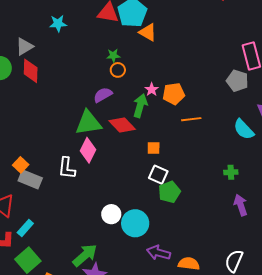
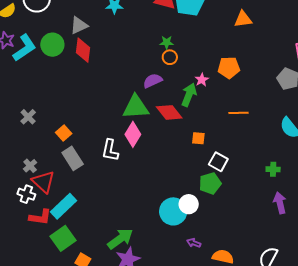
orange triangle: (148, 32) -> (243, 19), moved, turned -42
orange pentagon: (174, 94) -> (229, 68), moved
orange square: (21, 165) -> (64, 133), moved
white square: (158, 175) -> (218, 162), moved
gray rectangle: (30, 179) -> (73, 158), turned 30
white circle: (111, 214) -> (189, 204), moved
cyan rectangle: (25, 228) -> (63, 206), size x1.5
purple arrow: (159, 253) -> (194, 243), size x0.6

